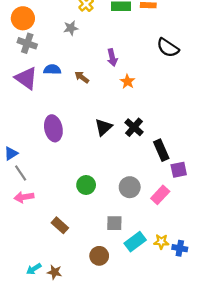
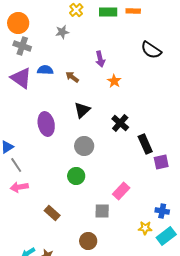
black triangle: (104, 127) -> (82, 110), moved
gray circle: (130, 187) -> (84, 146), moved
pink rectangle: (160, 195) -> (121, 191), moved
cyan rectangle: (135, 242) -> (166, 236), moved
blue cross: (180, 248) -> (162, 211), moved

